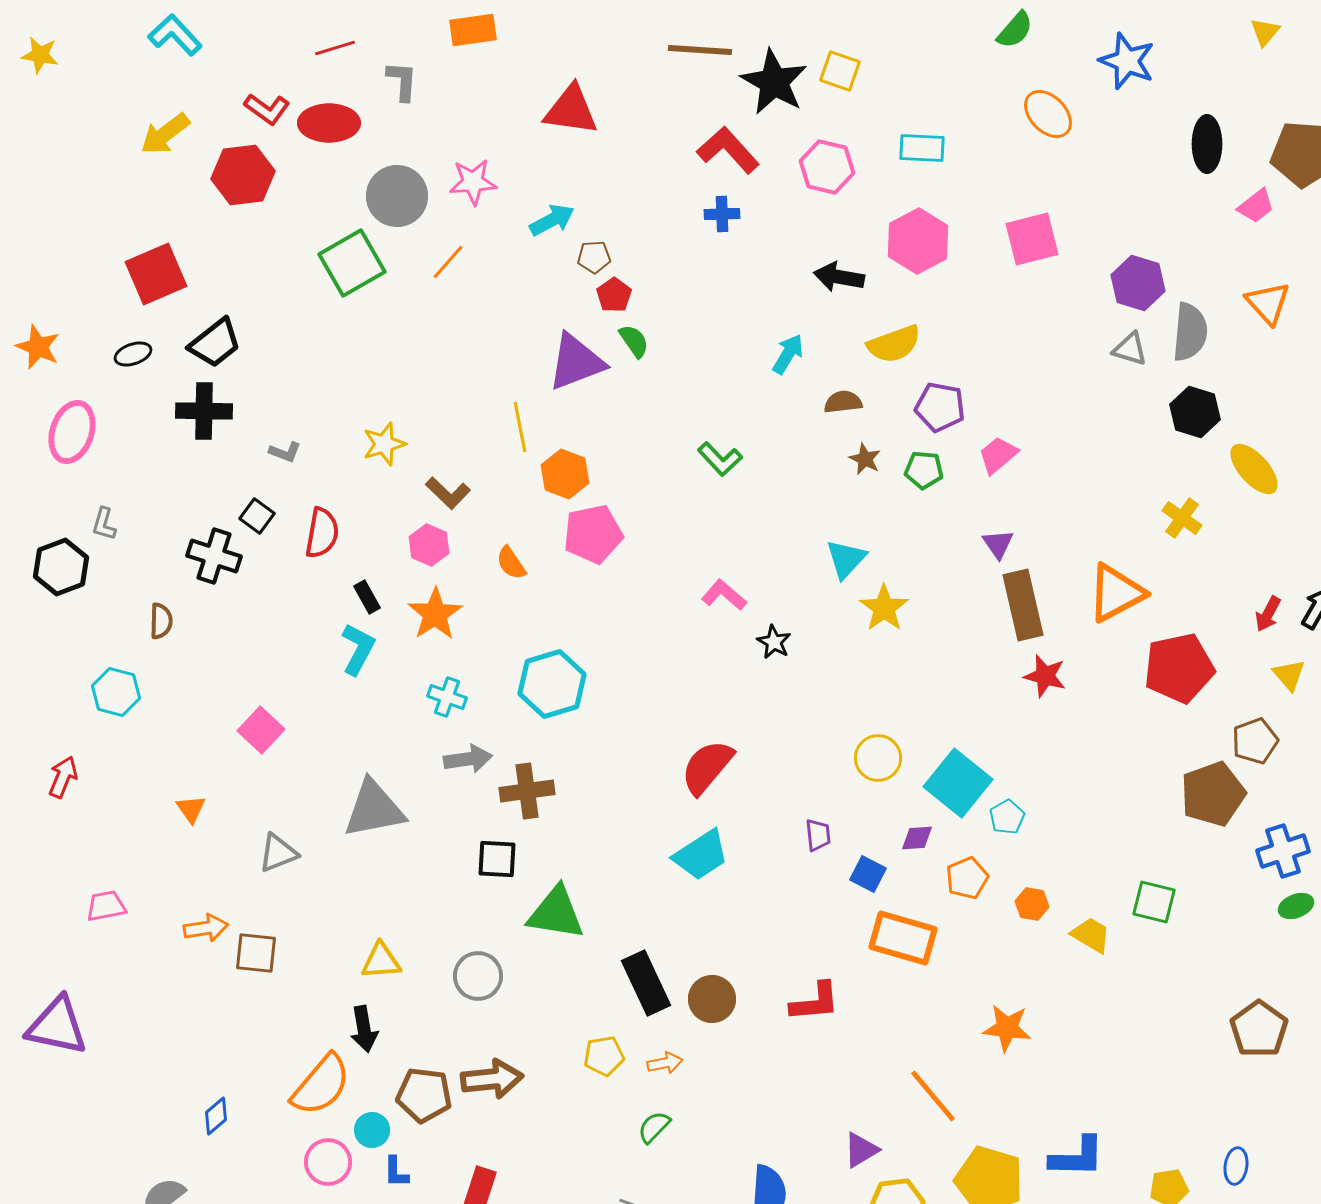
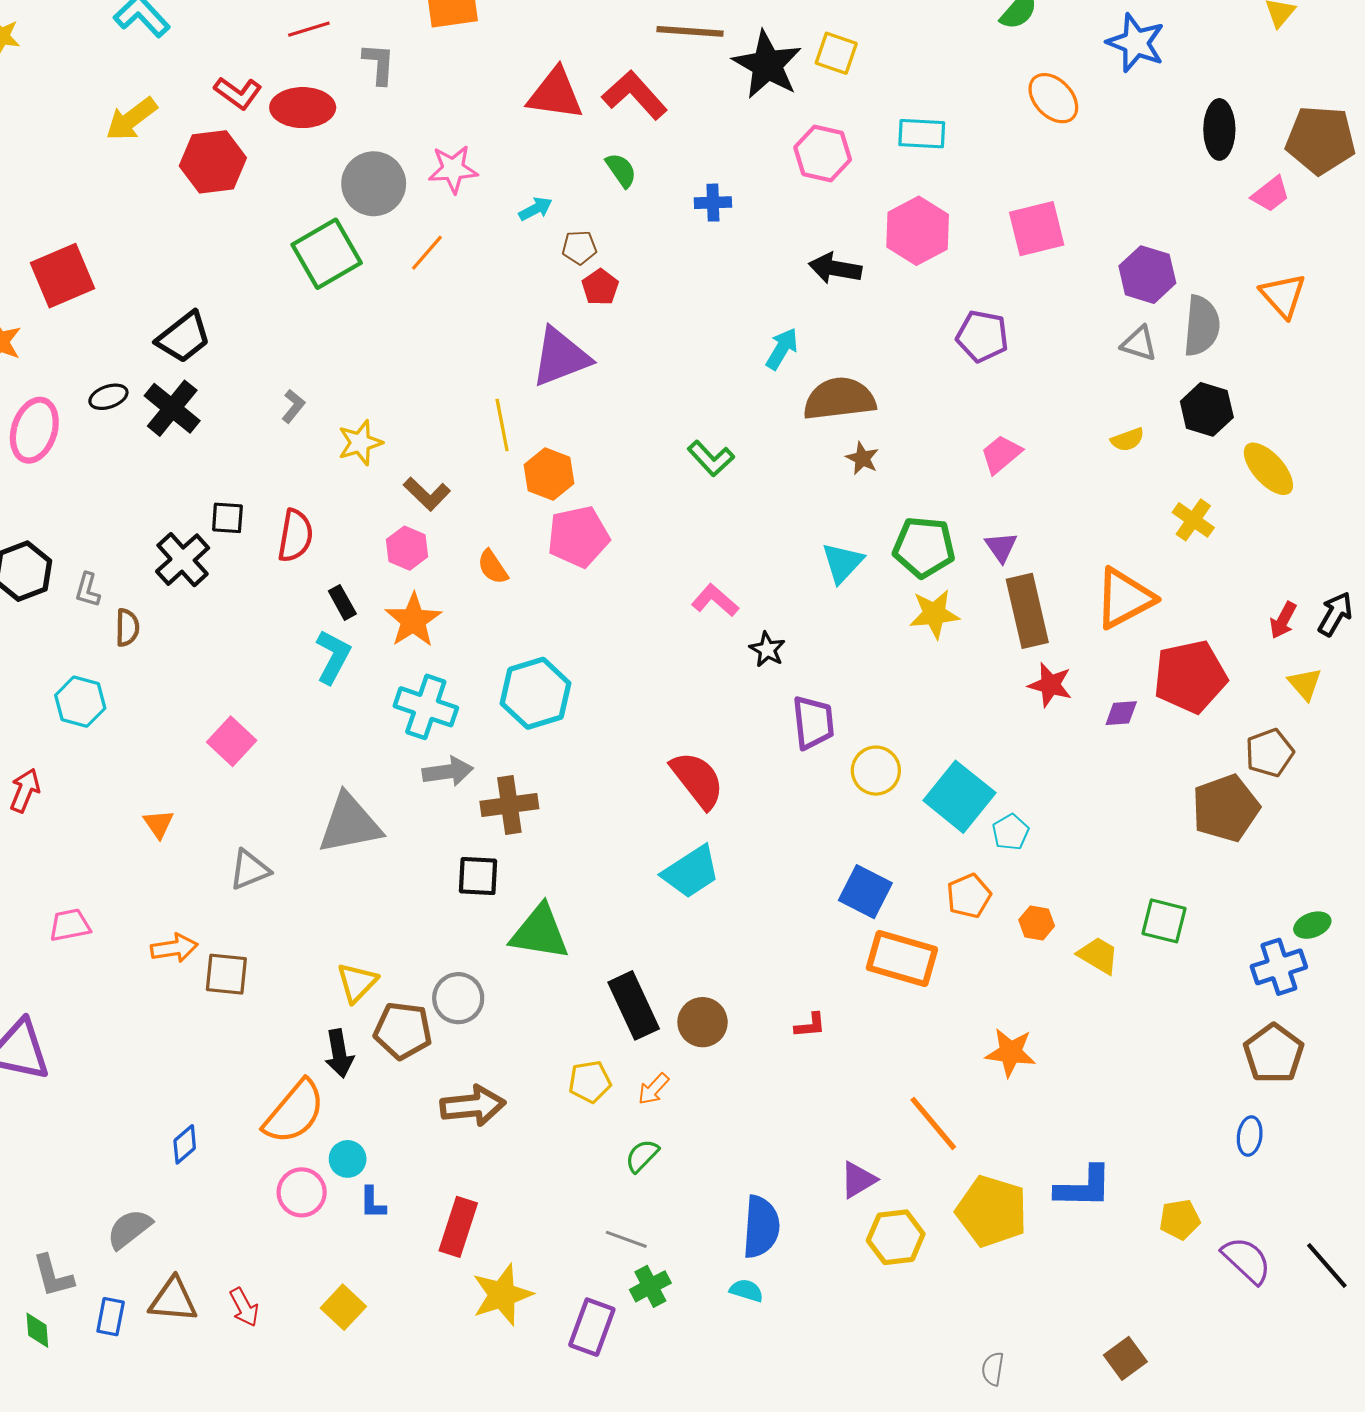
red L-shape: (728, 150) -> (635, 95), moved
cyan arrow: (552, 220) -> (535, 209), size x0.7
red square: (156, 274) -> (63, 276), moved
green semicircle: (634, 341) -> (621, 170), moved
yellow semicircle: (894, 344) -> (1127, 440), moved, size x0.6
black ellipse: (133, 354) -> (108, 397), moved
brown semicircle: (843, 402) -> (839, 399), size x1.8
purple pentagon: (940, 407) -> (982, 336), moved
black cross: (204, 411) -> (172, 408), turned 38
gray L-shape: (285, 452) -> (293, 406), moved, turned -72
green pentagon: (924, 470) -> (924, 547), moved, size x1.5
black square: (257, 516) -> (227, 518), turned -32
gray L-shape: (104, 524) -> (88, 590), moved
black cross: (214, 556) -> (183, 560), turned 30
yellow star: (884, 608) -> (934, 614), moved, turned 30
cyan cross: (447, 697) -> (426, 707), size x1.5
red semicircle: (707, 767) -> (697, 780), turned 102
purple trapezoid: (818, 835) -> (813, 723), moved, size x1.6
purple diamond: (917, 838) -> (1121, 713), moved
blue cross: (1283, 851) -> (1279, 967), moved
blue square: (868, 874) -> (865, 892), size x1.4
yellow triangle: (381, 961) -> (357, 982), turned -42
red L-shape: (815, 1002) -> (810, 1025), size x0.6
orange arrow: (665, 1063) -> (653, 1089), turned 144
brown pentagon: (424, 1095) -> (403, 1031), moved
blue ellipse: (1236, 1166) -> (1250, 1136), moved

